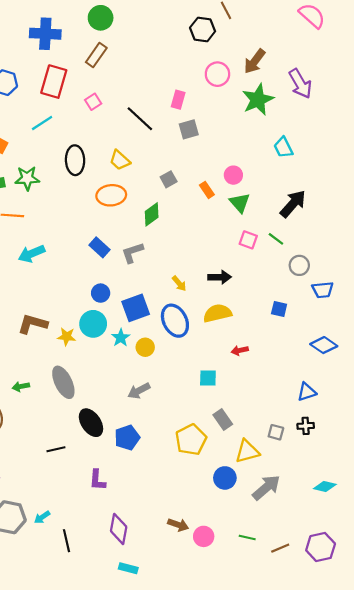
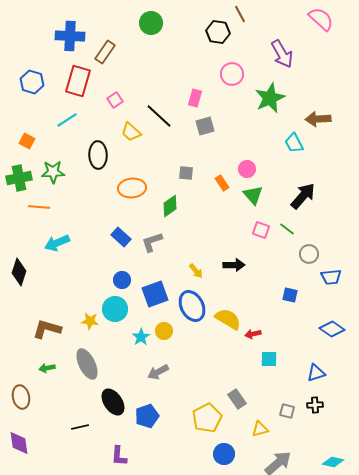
green circle: (101, 18) -> (151, 23), moved
brown rectangle: (96, 55) -> (105, 52), moved
brown arrow: (255, 61) -> (318, 119), moved, turned 50
purple arrow: (300, 84) -> (282, 54), moved
yellow trapezoid: (120, 160) -> (131, 132), moved
gray square: (169, 179) -> (186, 173), turned 35
yellow semicircle: (217, 313) -> (228, 319), moved, turned 44
brown L-shape: (33, 324) -> (47, 329), moved
cyan star: (121, 338) -> (141, 337), moved
cyan square: (208, 378) -> (269, 359), moved
yellow triangle: (247, 451) -> (260, 429), size x0.7
blue circle: (225, 478) -> (224, 454), moved

